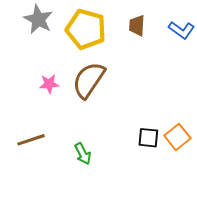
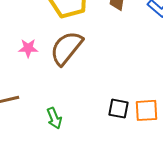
orange square: (177, 137) -> (146, 110), turned 30

